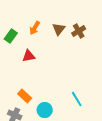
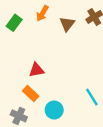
brown triangle: (59, 29) -> (67, 24), moved
red triangle: (29, 56) -> (37, 70), moved

